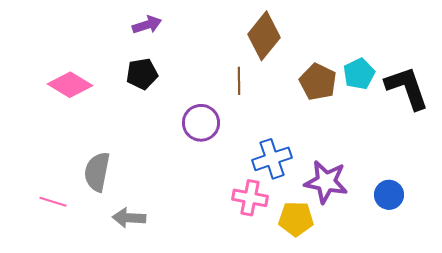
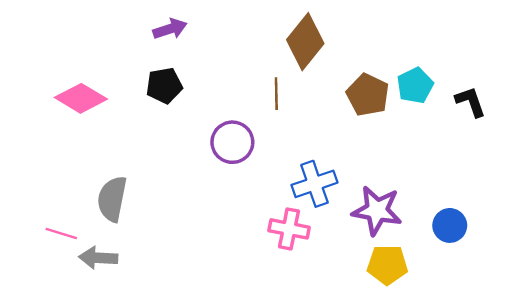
black L-shape: (407, 88) -> (471, 102), size x0.6
gray arrow: (129, 218) -> (98, 258), moved
yellow pentagon: (296, 219) -> (387, 265), moved

